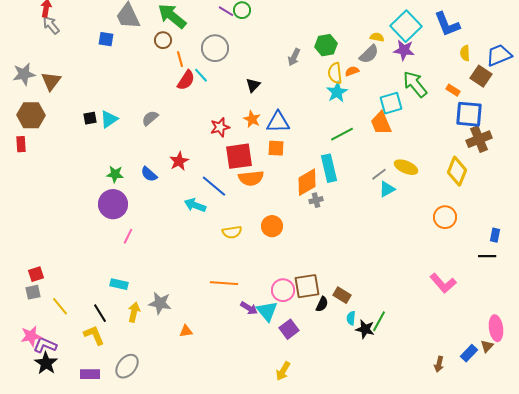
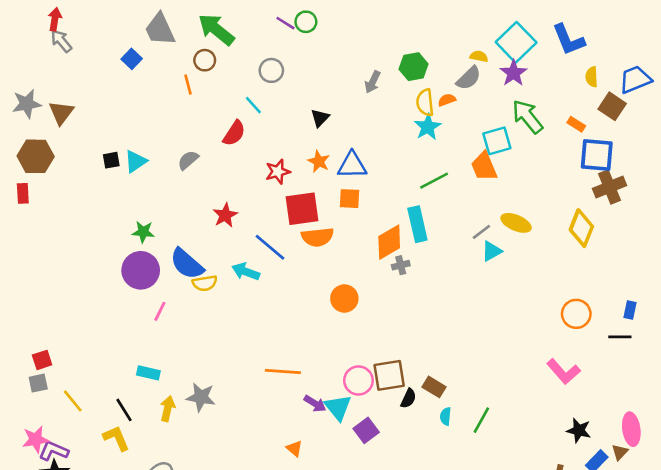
blue square: (106, 39) -> (132, 59), turned 35
gray circle: (215, 48) -> (271, 70), size x0.7
purple star: (404, 50) -> (513, 73), turned 30
orange line: (180, 59) -> (188, 85), moved
red semicircle: (186, 80) -> (234, 133), moved
blue semicircle: (149, 174) -> (187, 264), moved, size x1.6
orange circle: (445, 217) -> (576, 314), moved
yellow semicircle: (232, 232) -> (205, 283), moved
black star: (365, 329) -> (579, 430), moved
orange triangle: (186, 331) -> (294, 448), moved, turned 48

